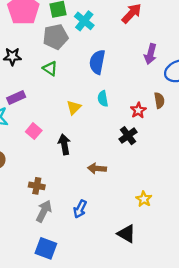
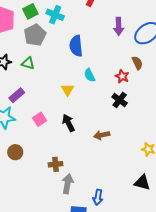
green triangle: (50, 68) -> (28, 63), moved
pink square: (34, 131) -> (40, 119), turned 32
blue arrow: (80, 209) -> (98, 197), moved

